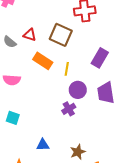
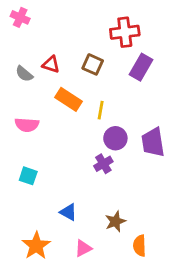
brown square: (61, 35) -> (93, 64), size x0.7
purple rectangle: (100, 58) -> (141, 67), moved
blue triangle: (43, 145) -> (68, 212), turned 32

